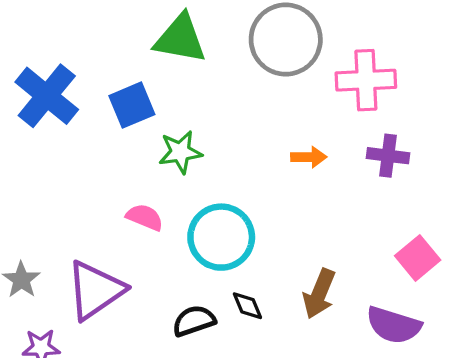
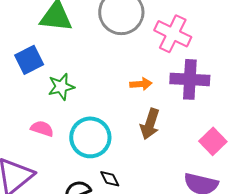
pink cross: (366, 80) -> (173, 34), turned 33
purple cross: (388, 156) -> (190, 79), size x1.5
brown arrow: (319, 294) -> (150, 124), moved

